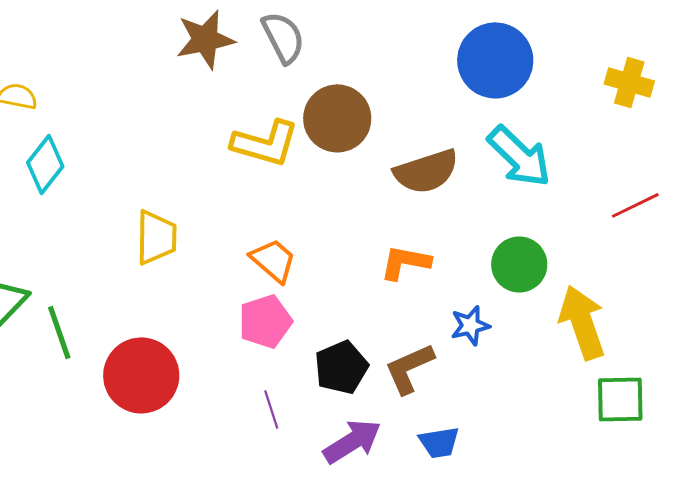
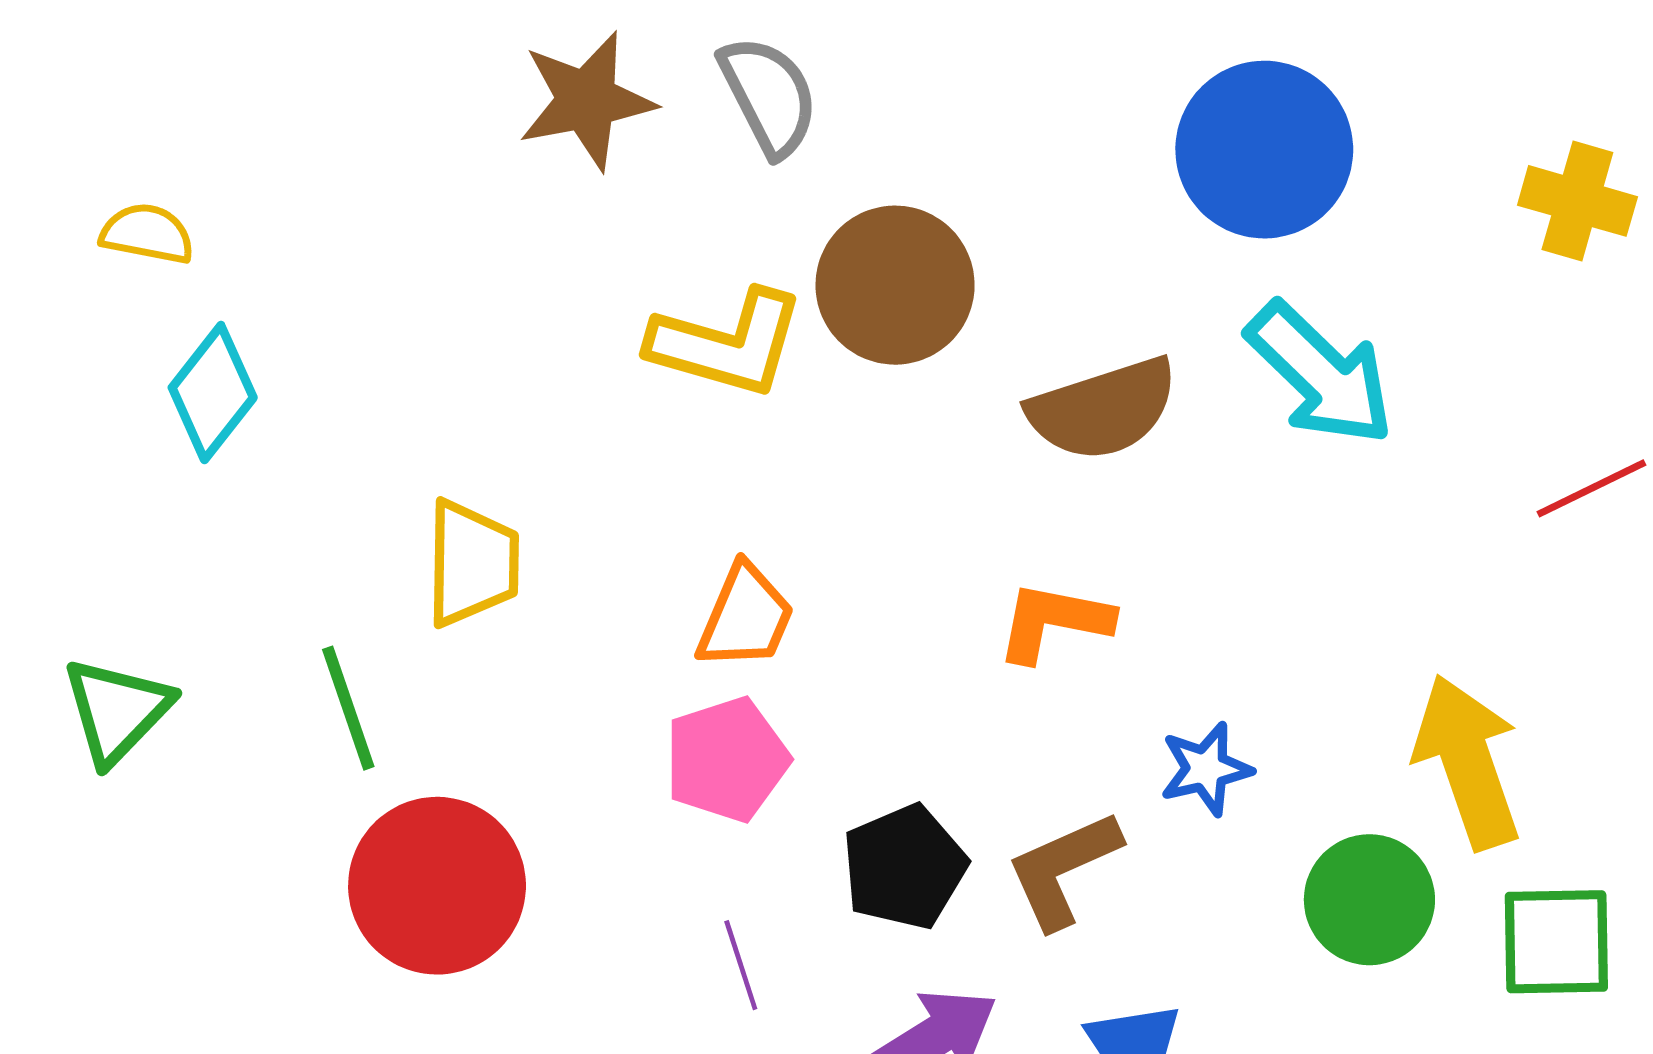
orange trapezoid: (273, 260) -> (745, 617), turned 72
green circle: (519, 264) -> (1369, 900), moved
green line: (59, 332) -> (348, 708), moved

